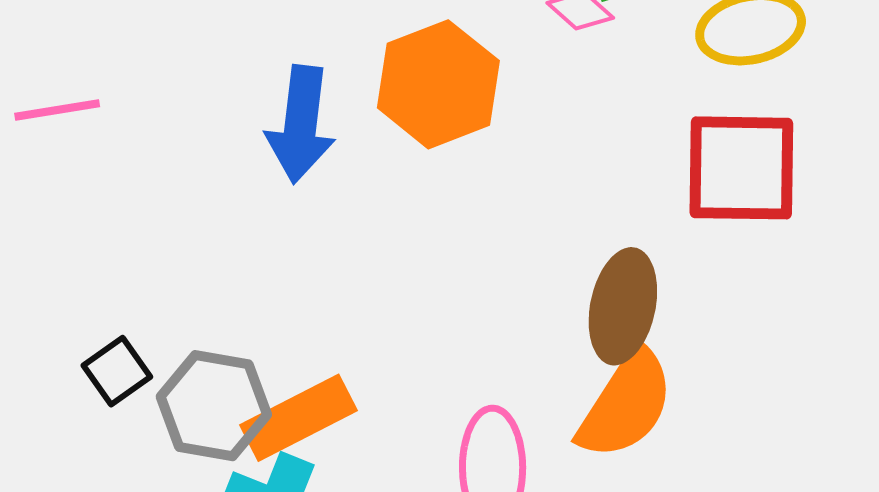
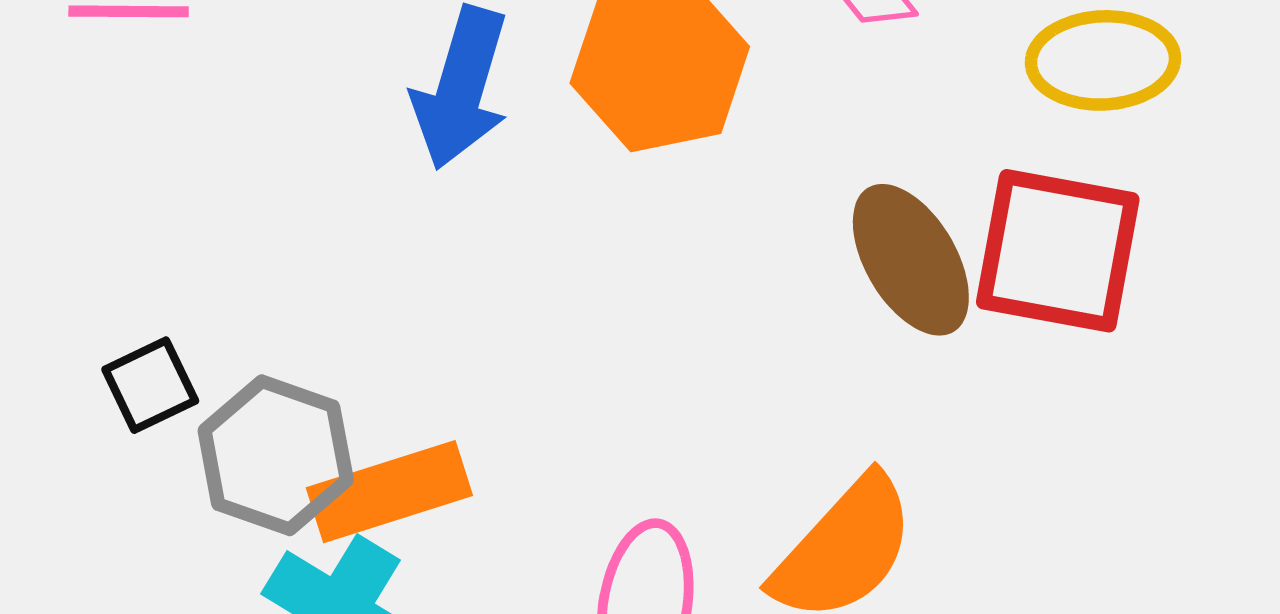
brown ellipse: (623, 306) -> (911, 260), moved, turned -52

